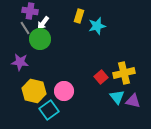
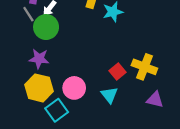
purple star: (20, 62) -> (39, 59), moved
yellow cross: (124, 73) -> (144, 67), turned 35
cyan triangle: (117, 97) -> (109, 95), moved

